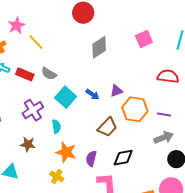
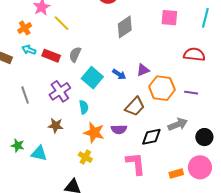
pink square: (144, 39) -> (169, 18), turned 30
gray semicircle: (49, 74) -> (75, 54), turned 84
gray arrow: (164, 137) -> (178, 124), moved
purple semicircle: (91, 159) -> (119, 129), moved, turned -105

